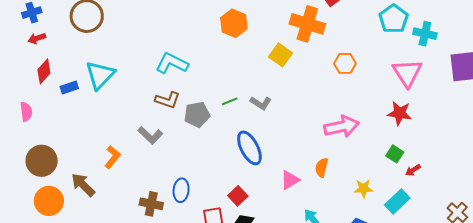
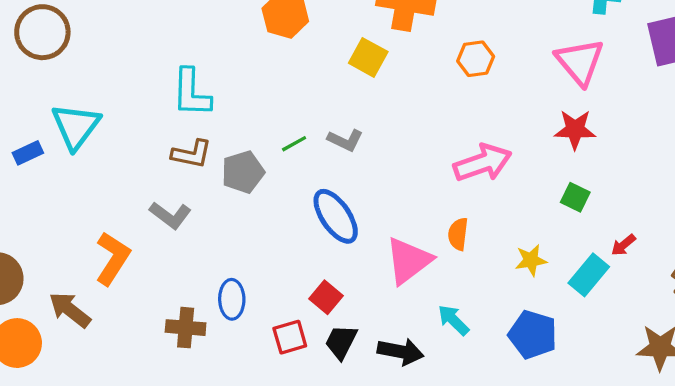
cyan L-shape: (172, 63) -> (191, 93), turned -108
orange L-shape: (112, 157) -> (113, 258), size x1.4
red arrow: (413, 170) -> (623, 245), moved
pink triangle: (290, 180) -> (409, 261), size x1.5

